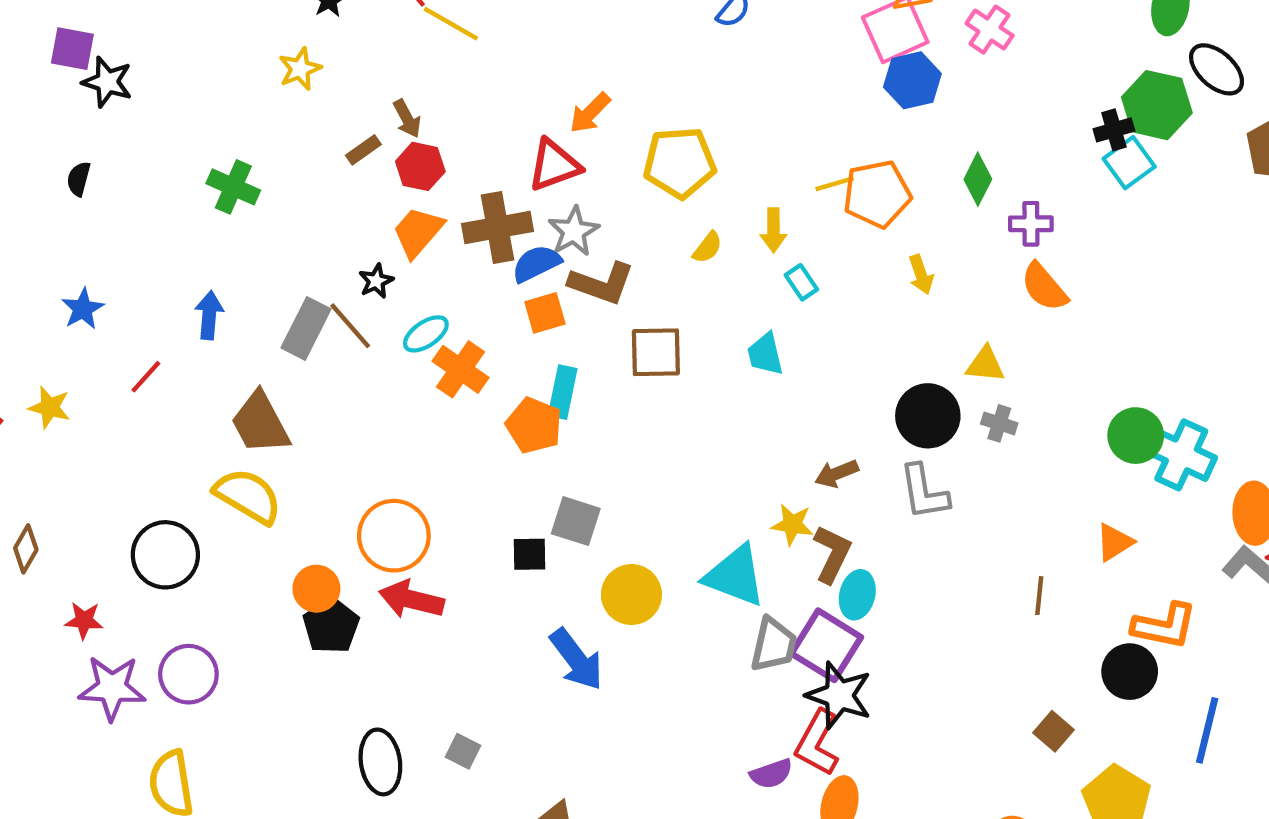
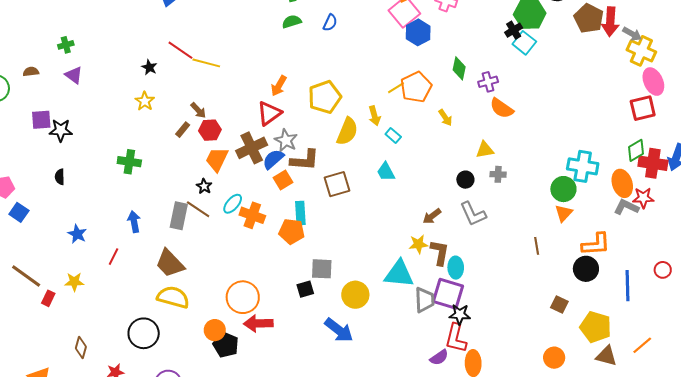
yellow semicircle: (707, 247) -> (347, 131), size x1.8
black circle: (928, 416) -> (465, 180), size x0.6
green circle: (1136, 436) -> (563, 189), moved
black star: (839, 695) -> (460, 314), size x0.7

